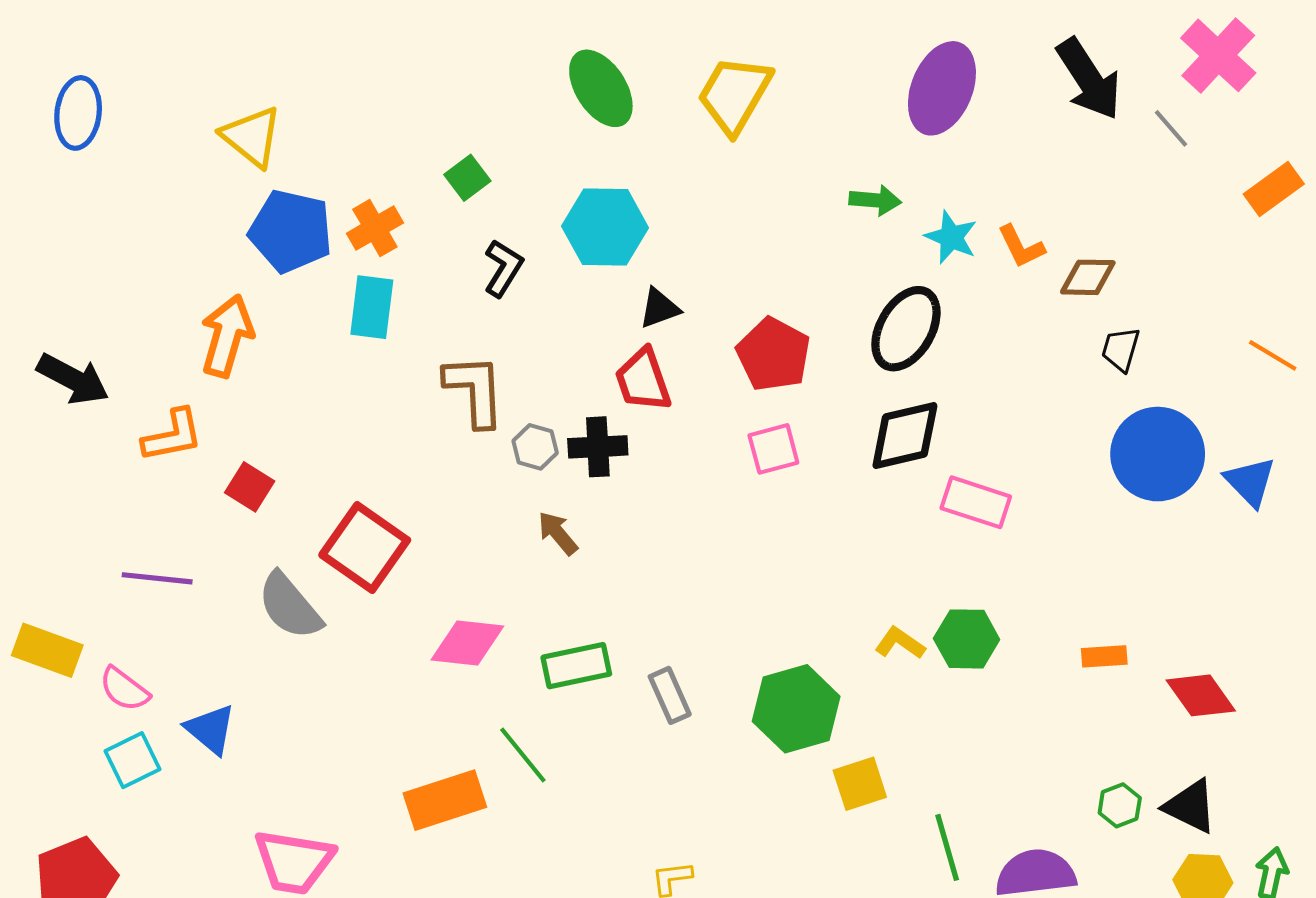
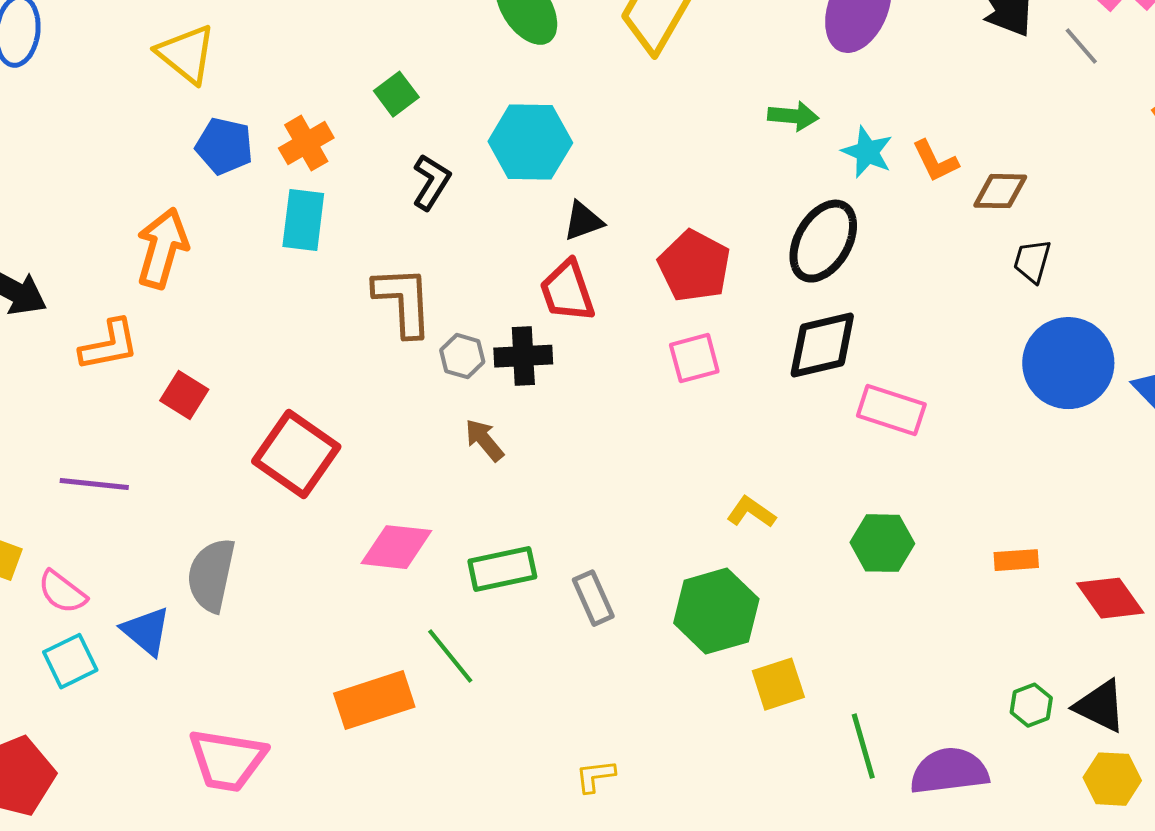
blue pentagon: (291, 231) -> (224, 146), size x0.7
gray semicircle: (290, 606) -> (211, 575), moved, turned 52
yellow L-shape: (900, 643) -> (751, 512), moved

